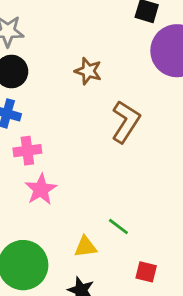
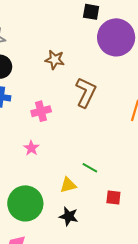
pink cross: (27, 151) -> (41, 111), moved
pink star: (41, 189) -> (31, 148), size x0.7

